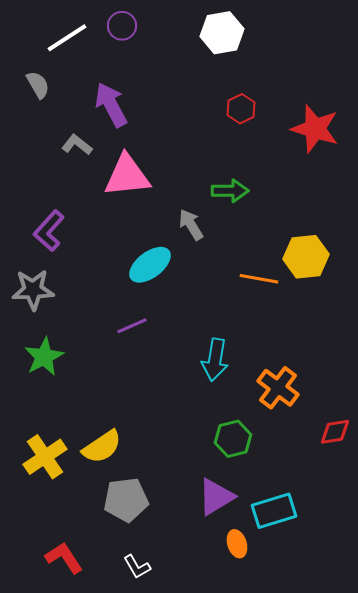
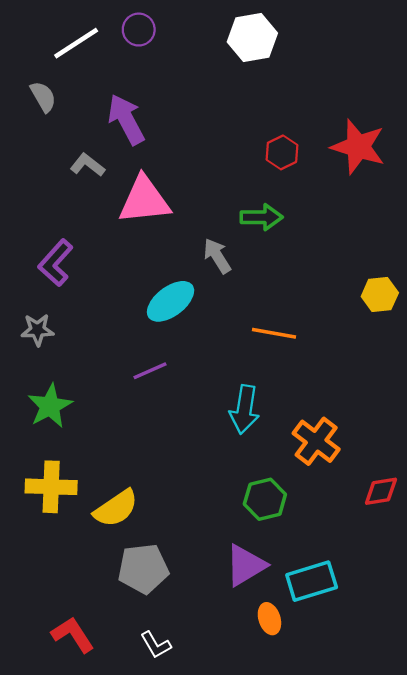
red hexagon: (241, 109) -> (282, 152), moved
yellow hexagon: (306, 257) -> (380, 295), moved, size x0.7
orange line: (259, 279) -> (274, 333), moved
gray star: (33, 290) -> (37, 330), size x0.7
yellow cross: (45, 457) -> (51, 487), moved, turned 36

